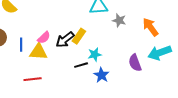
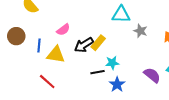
pink semicircle: (44, 38) -> (63, 30), moved
purple semicircle: (135, 63) -> (152, 75), turned 144
red line: (33, 79) -> (47, 82), turned 42

